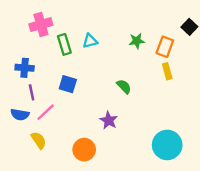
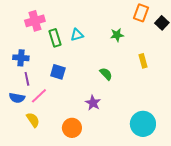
orange rectangle: (165, 47) -> (141, 13), moved

